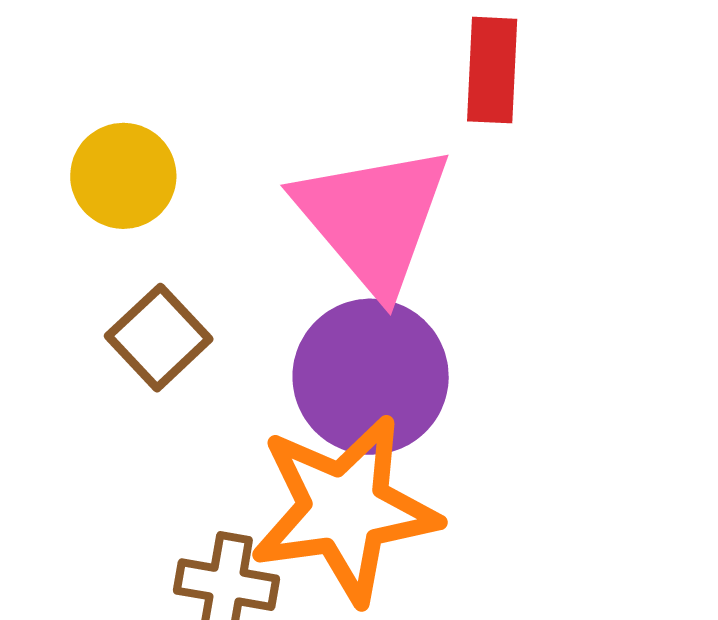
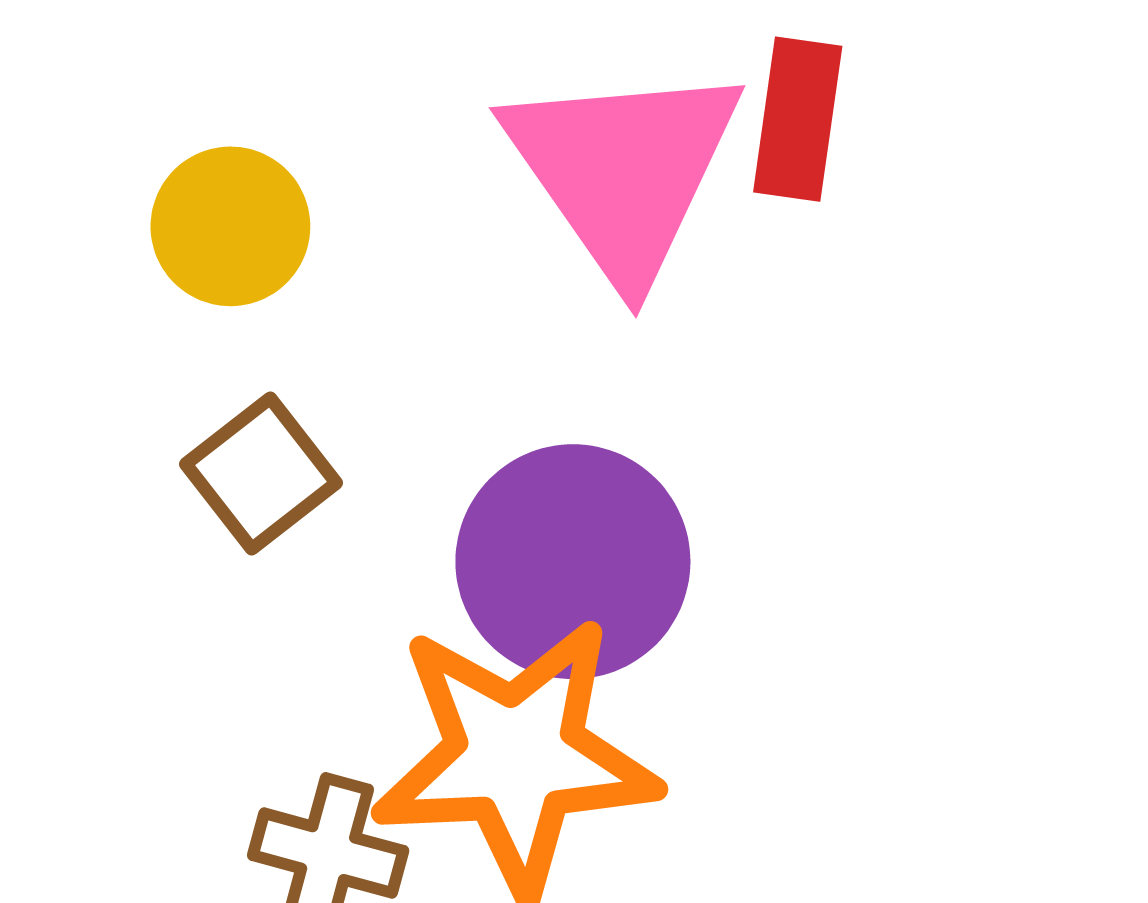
pink triangle: (373, 219) -> (623, 170), moved

